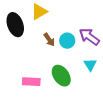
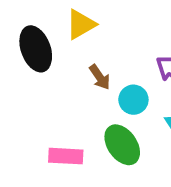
cyan circle: (67, 41) -> (133, 100), moved

